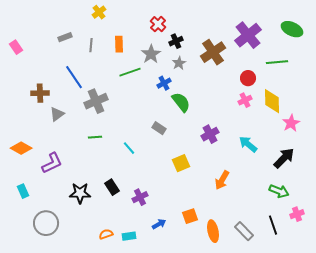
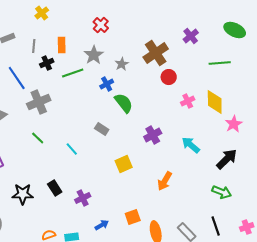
purple cross: (248, 35) -> (191, 36), size x0.6
black cross: (176, 41) -> (47, 63), moved
red circle: (248, 78) -> (169, 77), moved
green line: (95, 137) -> (38, 138), turned 48
pink cross: (297, 214) -> (247, 227), moved

